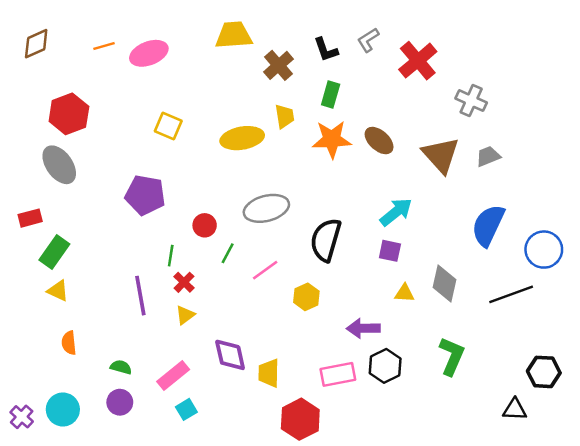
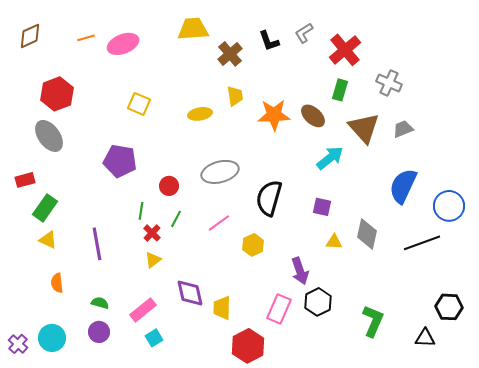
green rectangle: (331, 94) -> (340, 90), moved
yellow ellipse: (242, 138) -> (200, 114), size x0.7
cyan arrow: (396, 212) -> (330, 158), moved
green line: (228, 253) -> (176, 219), moved
purple line: (140, 296) -> (97, 244), moved
purple arrow: (363, 328) -> (300, 271), turned -108
green L-shape: (452, 356) -> (373, 321), moved
pink rectangle: (338, 374) -> (279, 309), turned -56

